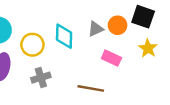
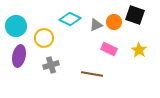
cyan diamond: (64, 36) -> (70, 19), moved, turned -65
yellow star: (148, 48) -> (139, 50), moved

